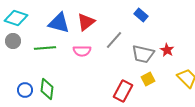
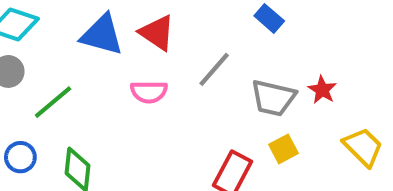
red triangle: (86, 22) -> (157, 33), turned -48
green line: (45, 48) -> (53, 102), moved, turned -35
blue circle: (25, 90) -> (20, 157), moved

